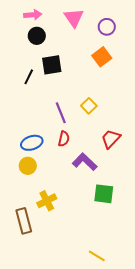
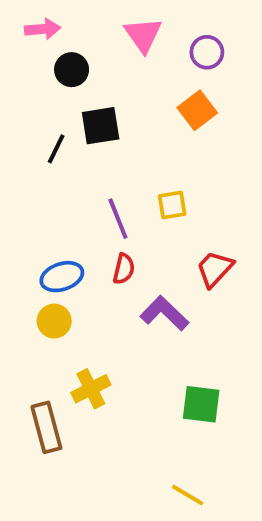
pink arrow: (33, 15) -> (43, 29), moved
yellow square: (89, 106) -> (172, 205), turned 35
green square: (104, 194) -> (201, 404), moved

